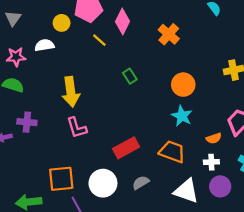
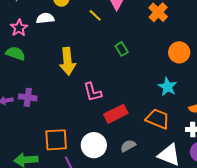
pink star: (16, 57) -> (19, 28), turned -30
orange circle: (183, 85) -> (179, 52), moved
purple cross: (27, 122) -> (28, 97), moved
pink L-shape: (77, 128) -> (93, 92), moved

